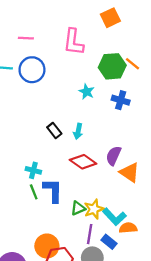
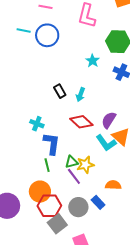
green line: (34, 192) -> (47, 165), moved
cyan L-shape: (114, 217) -> (106, 143), moved
purple line: (90, 234) -> (74, 176), moved, turned -54
blue rectangle: (109, 242) -> (98, 202), moved

